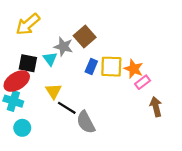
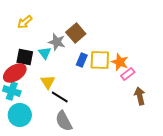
yellow arrow: (28, 24) -> (25, 22), size x0.7
gray semicircle: (86, 122) -> (64, 121), moved
cyan circle: (22, 128) -> (20, 115), size x1.5

